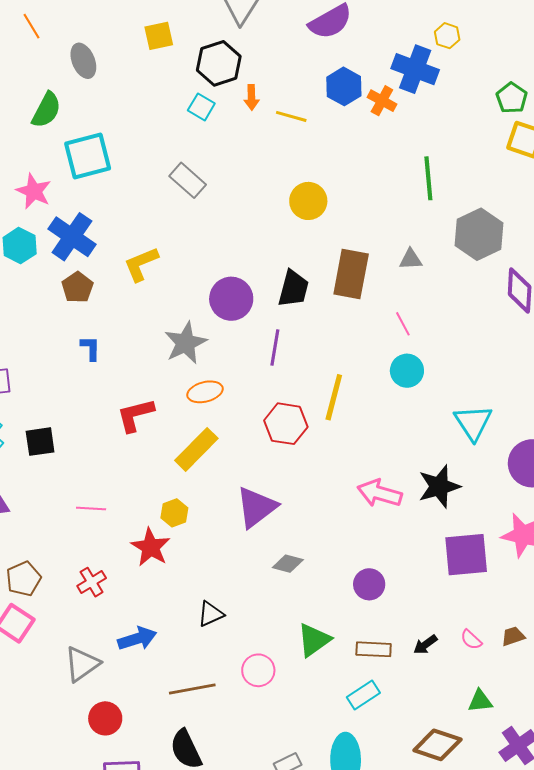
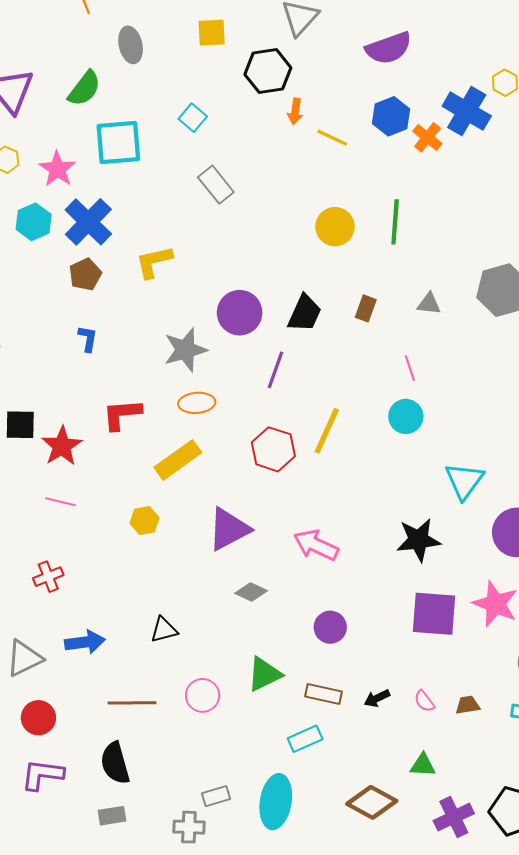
cyan square: (201, 107) -> (193, 118), moved
green line: (428, 178) -> (395, 222), moved
brown rectangle: (351, 274) -> (366, 308), size x0.5
pink arrow: (380, 493) -> (316, 545), moved
red star: (151, 547) -> (62, 446), moved

